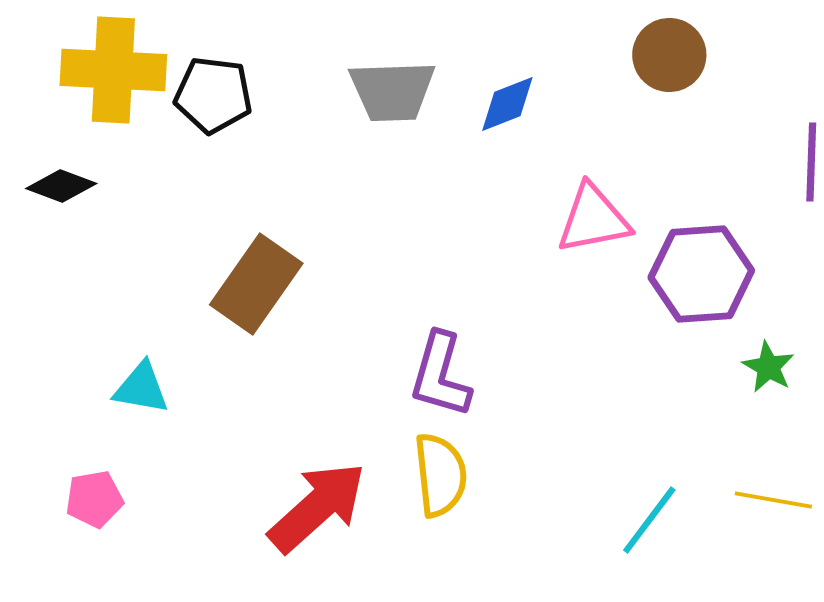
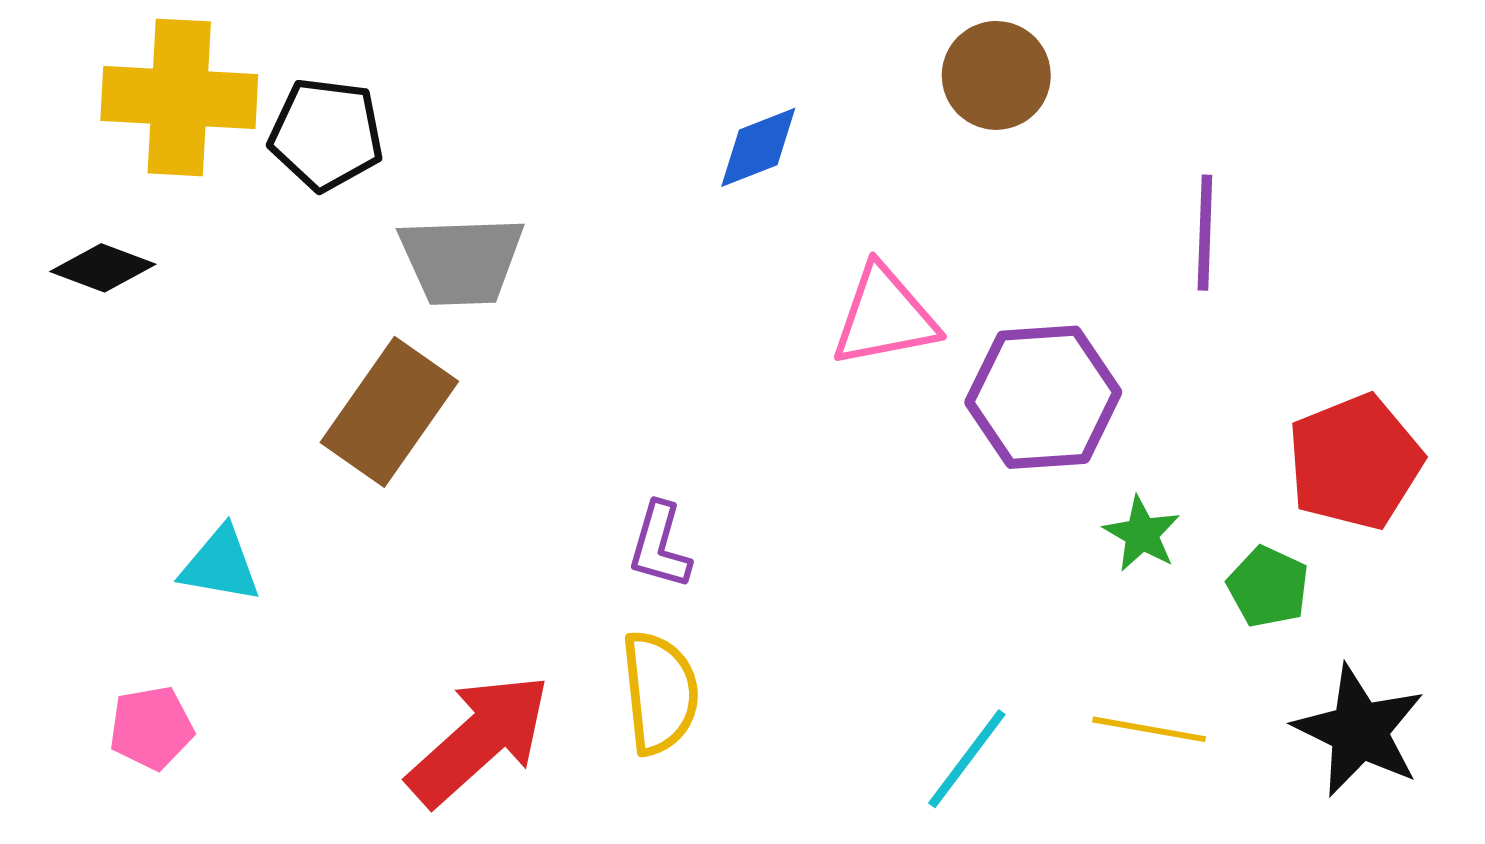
gray trapezoid: (392, 91) -> (461, 261), moved
purple L-shape: (440, 375) -> (660, 546), size x0.7

